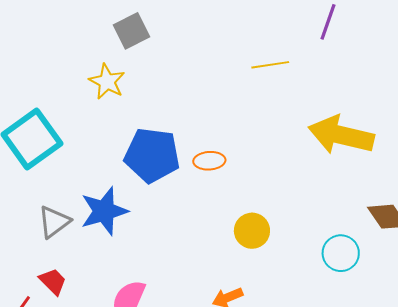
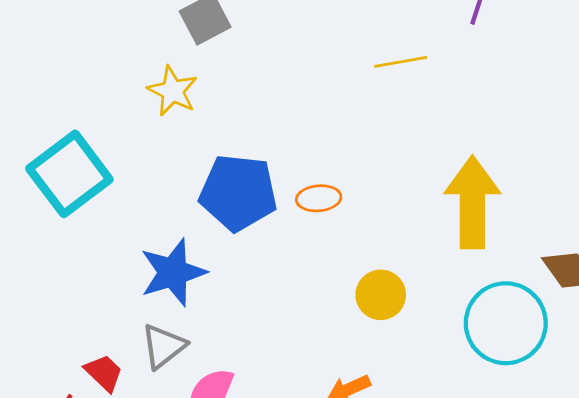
yellow arrow: (341, 135) -> (472, 202), moved, turned 78
gray triangle: (54, 222) -> (163, 346), moved
cyan circle: (341, 253) -> (506, 323), size x1.6

